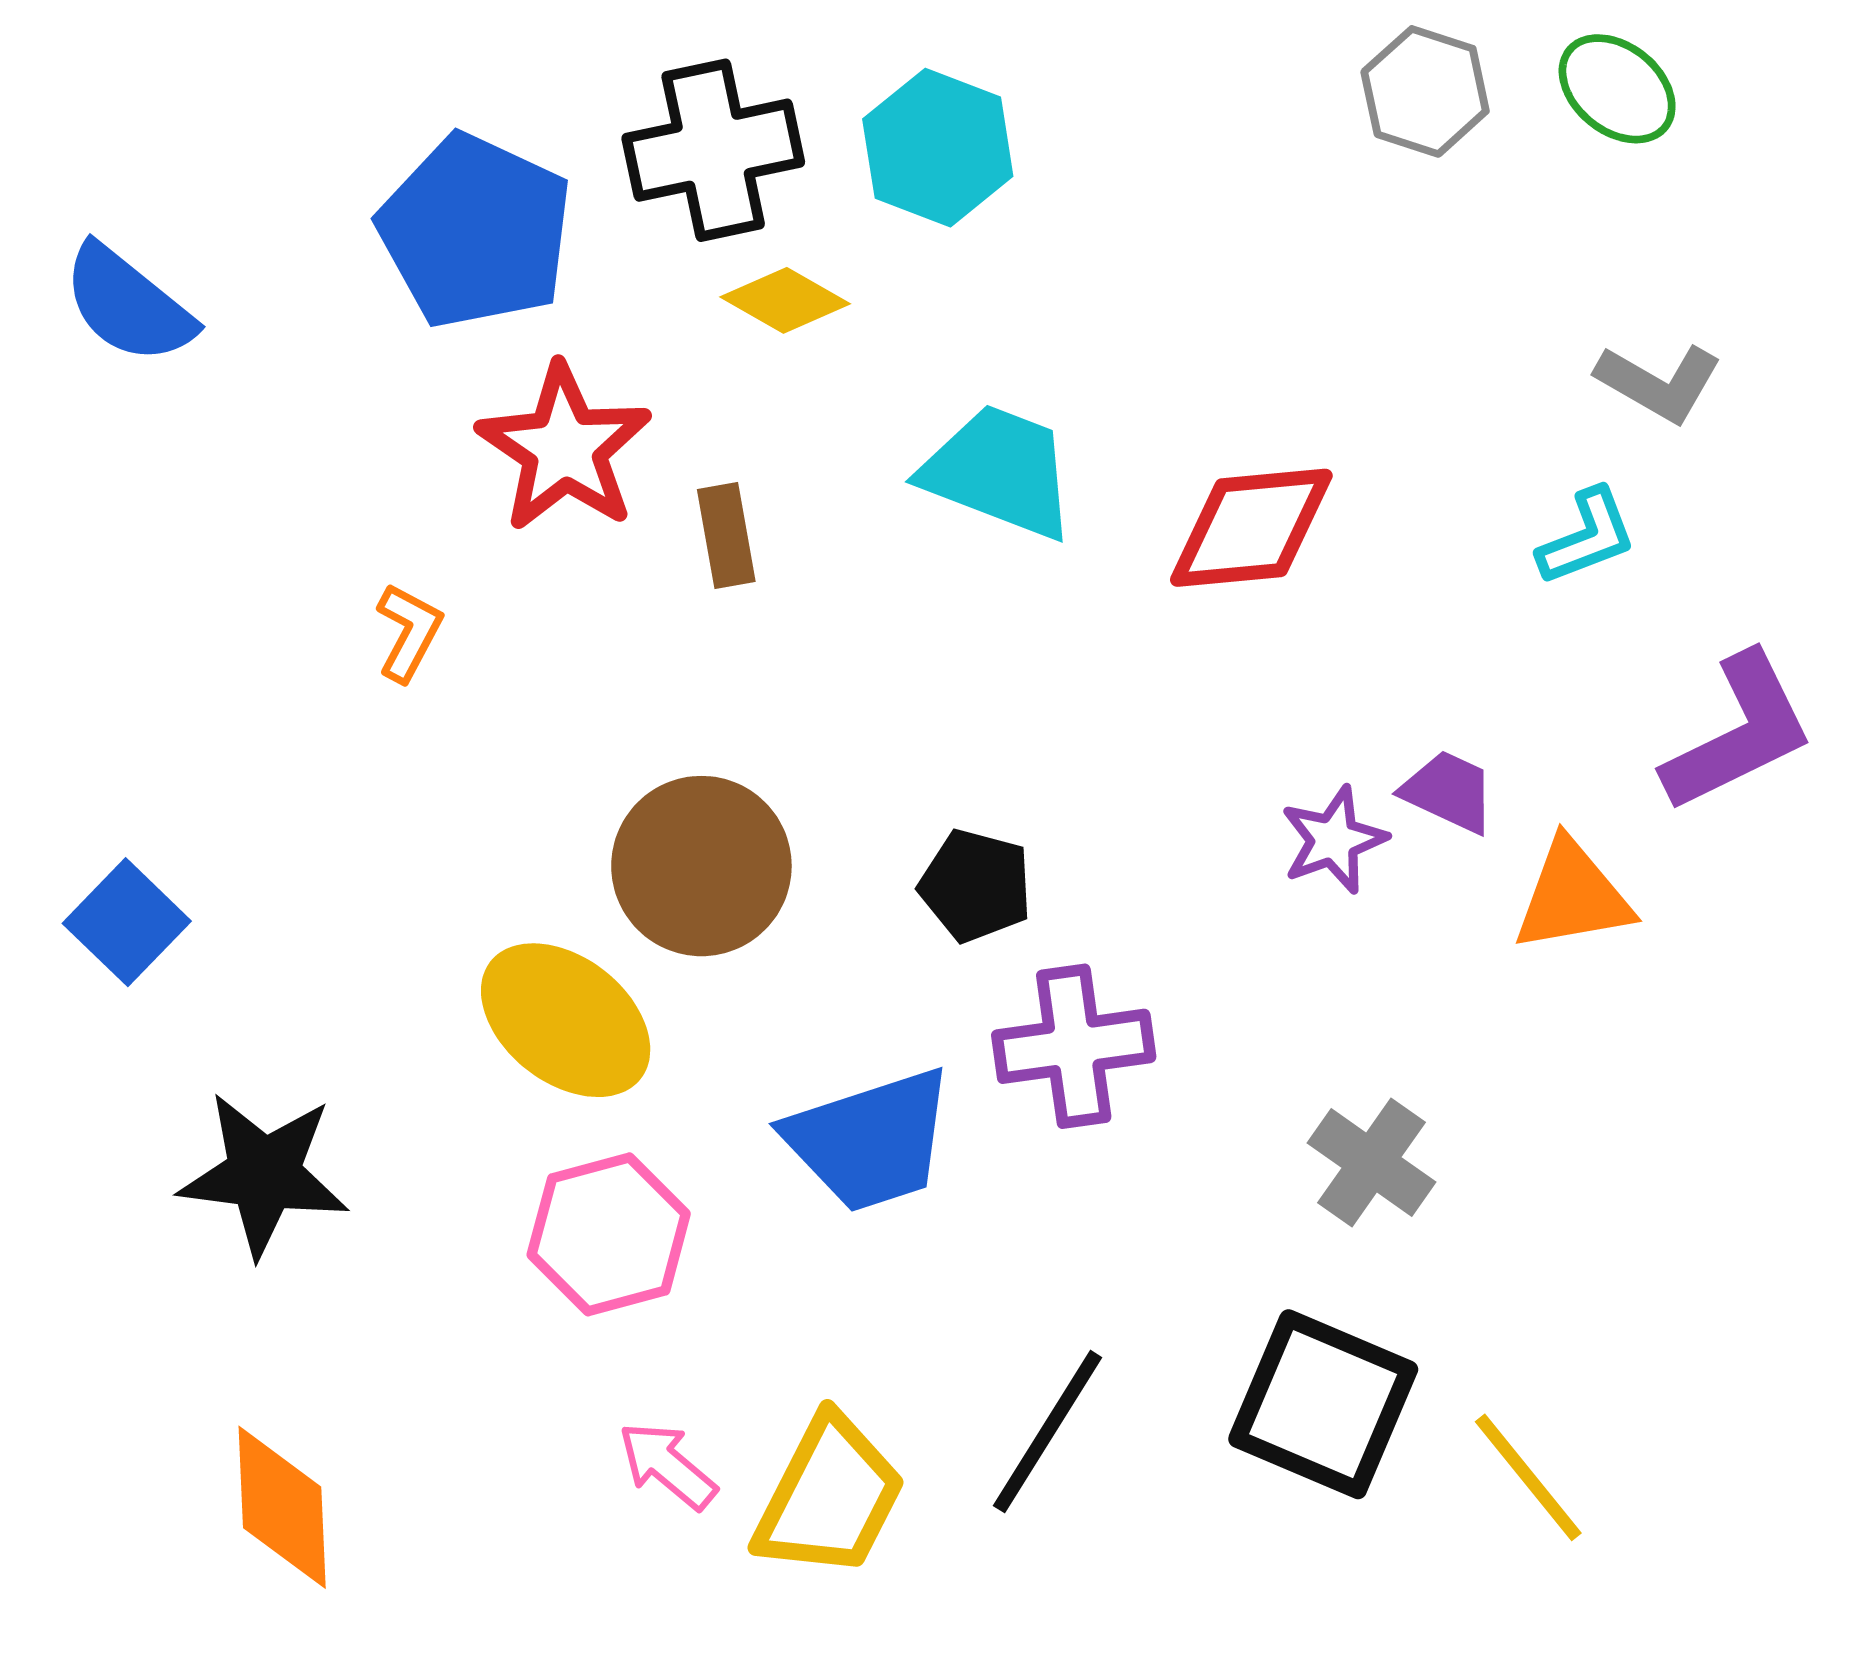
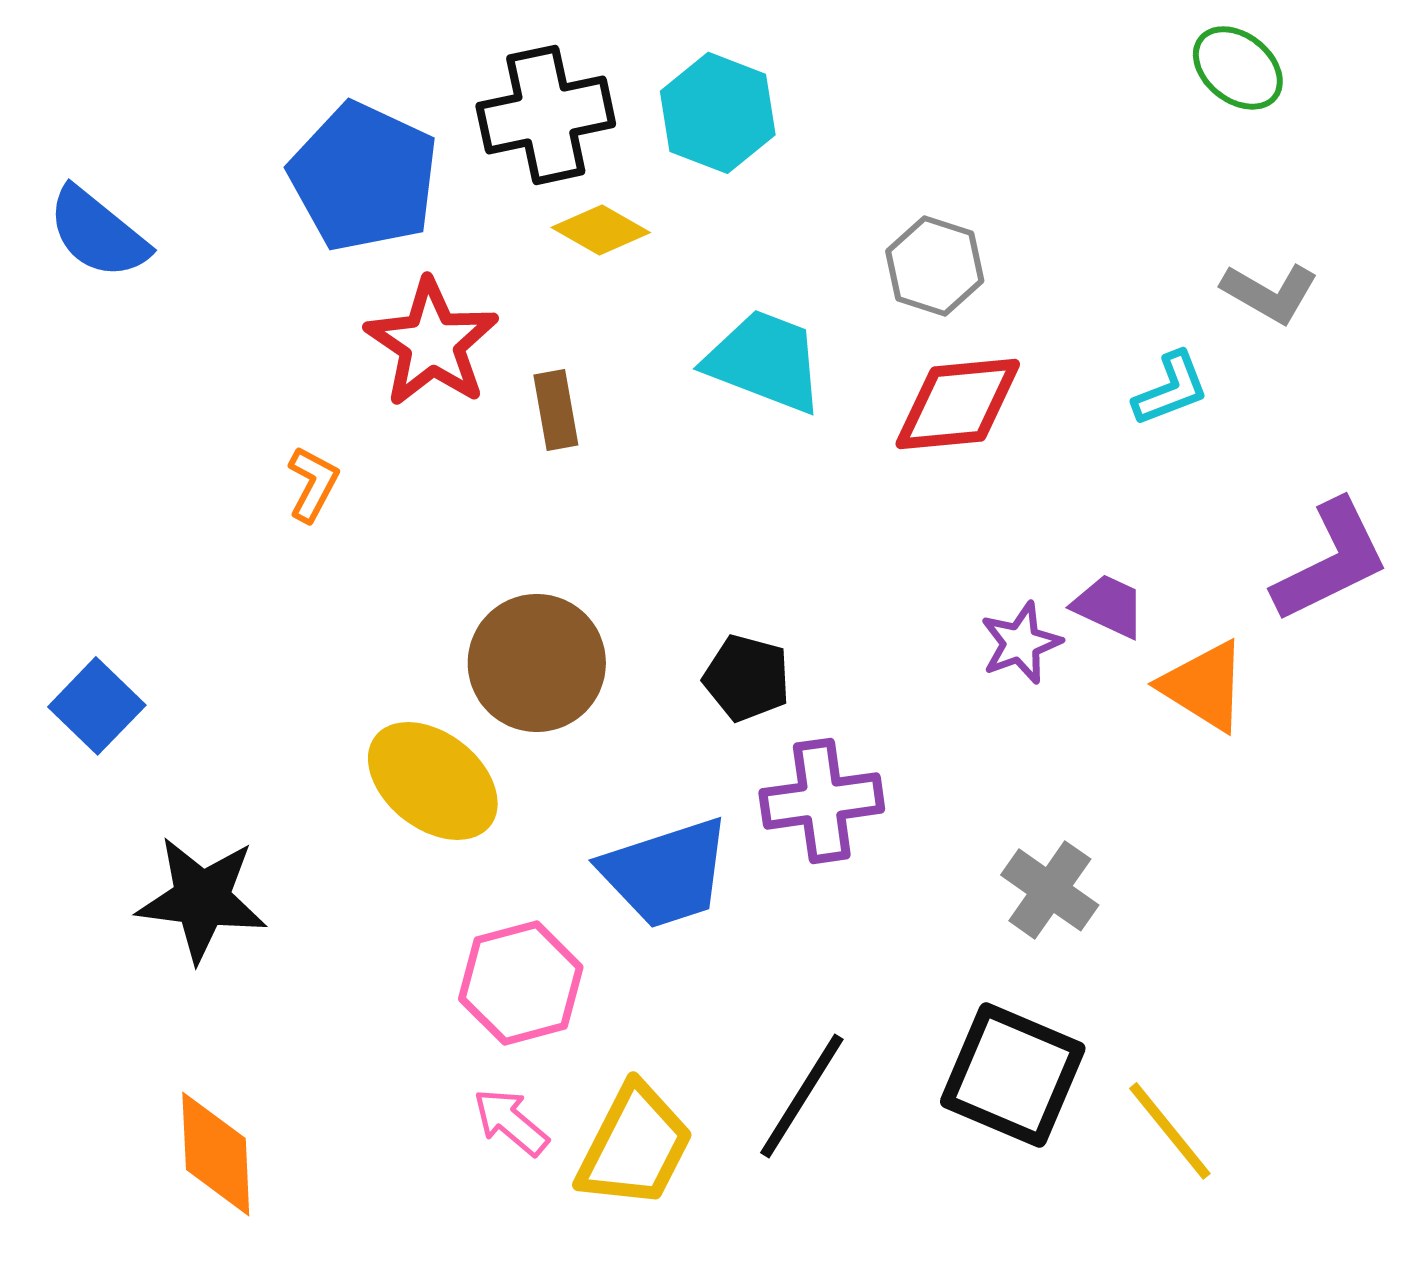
gray hexagon: (1425, 91) -> (935, 266), moved
cyan L-shape: (1587, 537) -> (1171, 389), moved
orange triangle: (1573, 896) -> (1204, 686), turned 42
pink hexagon: (609, 1234) -> (521, 983), moved

